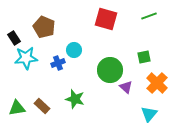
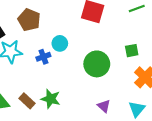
purple triangle: (126, 87) -> (104, 106), moved
green star: (75, 99) -> (51, 99), moved

